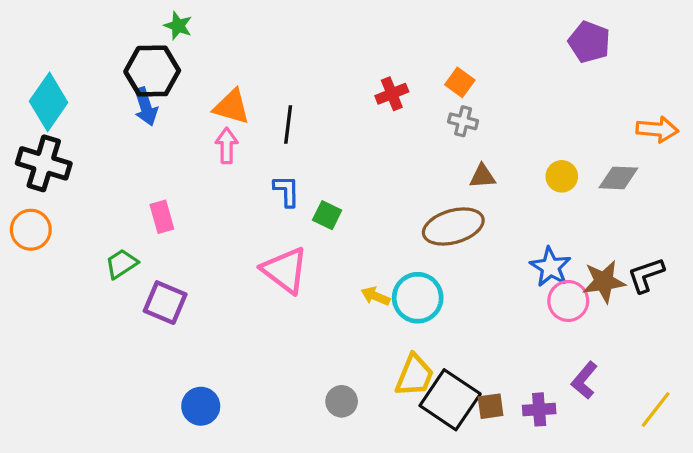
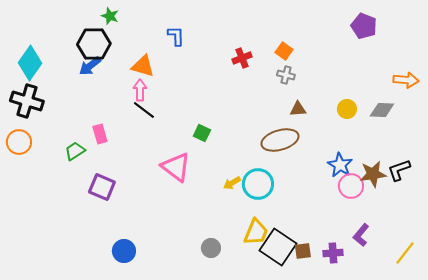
blue arrow: (146, 107) -> (90, 66), turned 70
black line: (288, 125) -> (144, 110), moved, turned -60
blue L-shape: (287, 191) -> (176, 36), moved
green trapezoid: (121, 264) -> (75, 151), moved
yellow arrow: (376, 296) -> (232, 183), turned -54

